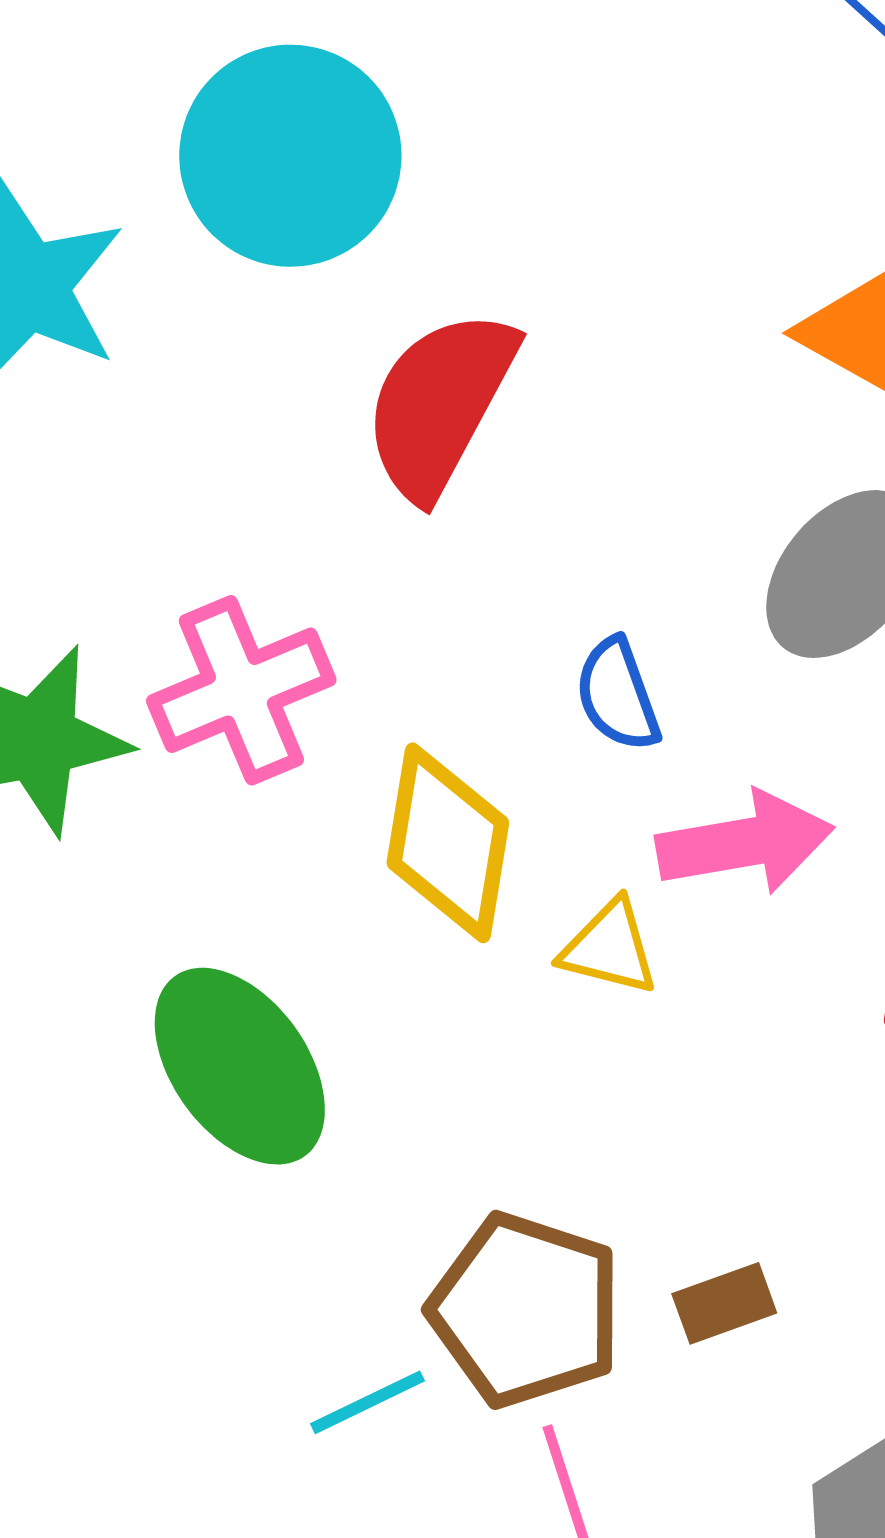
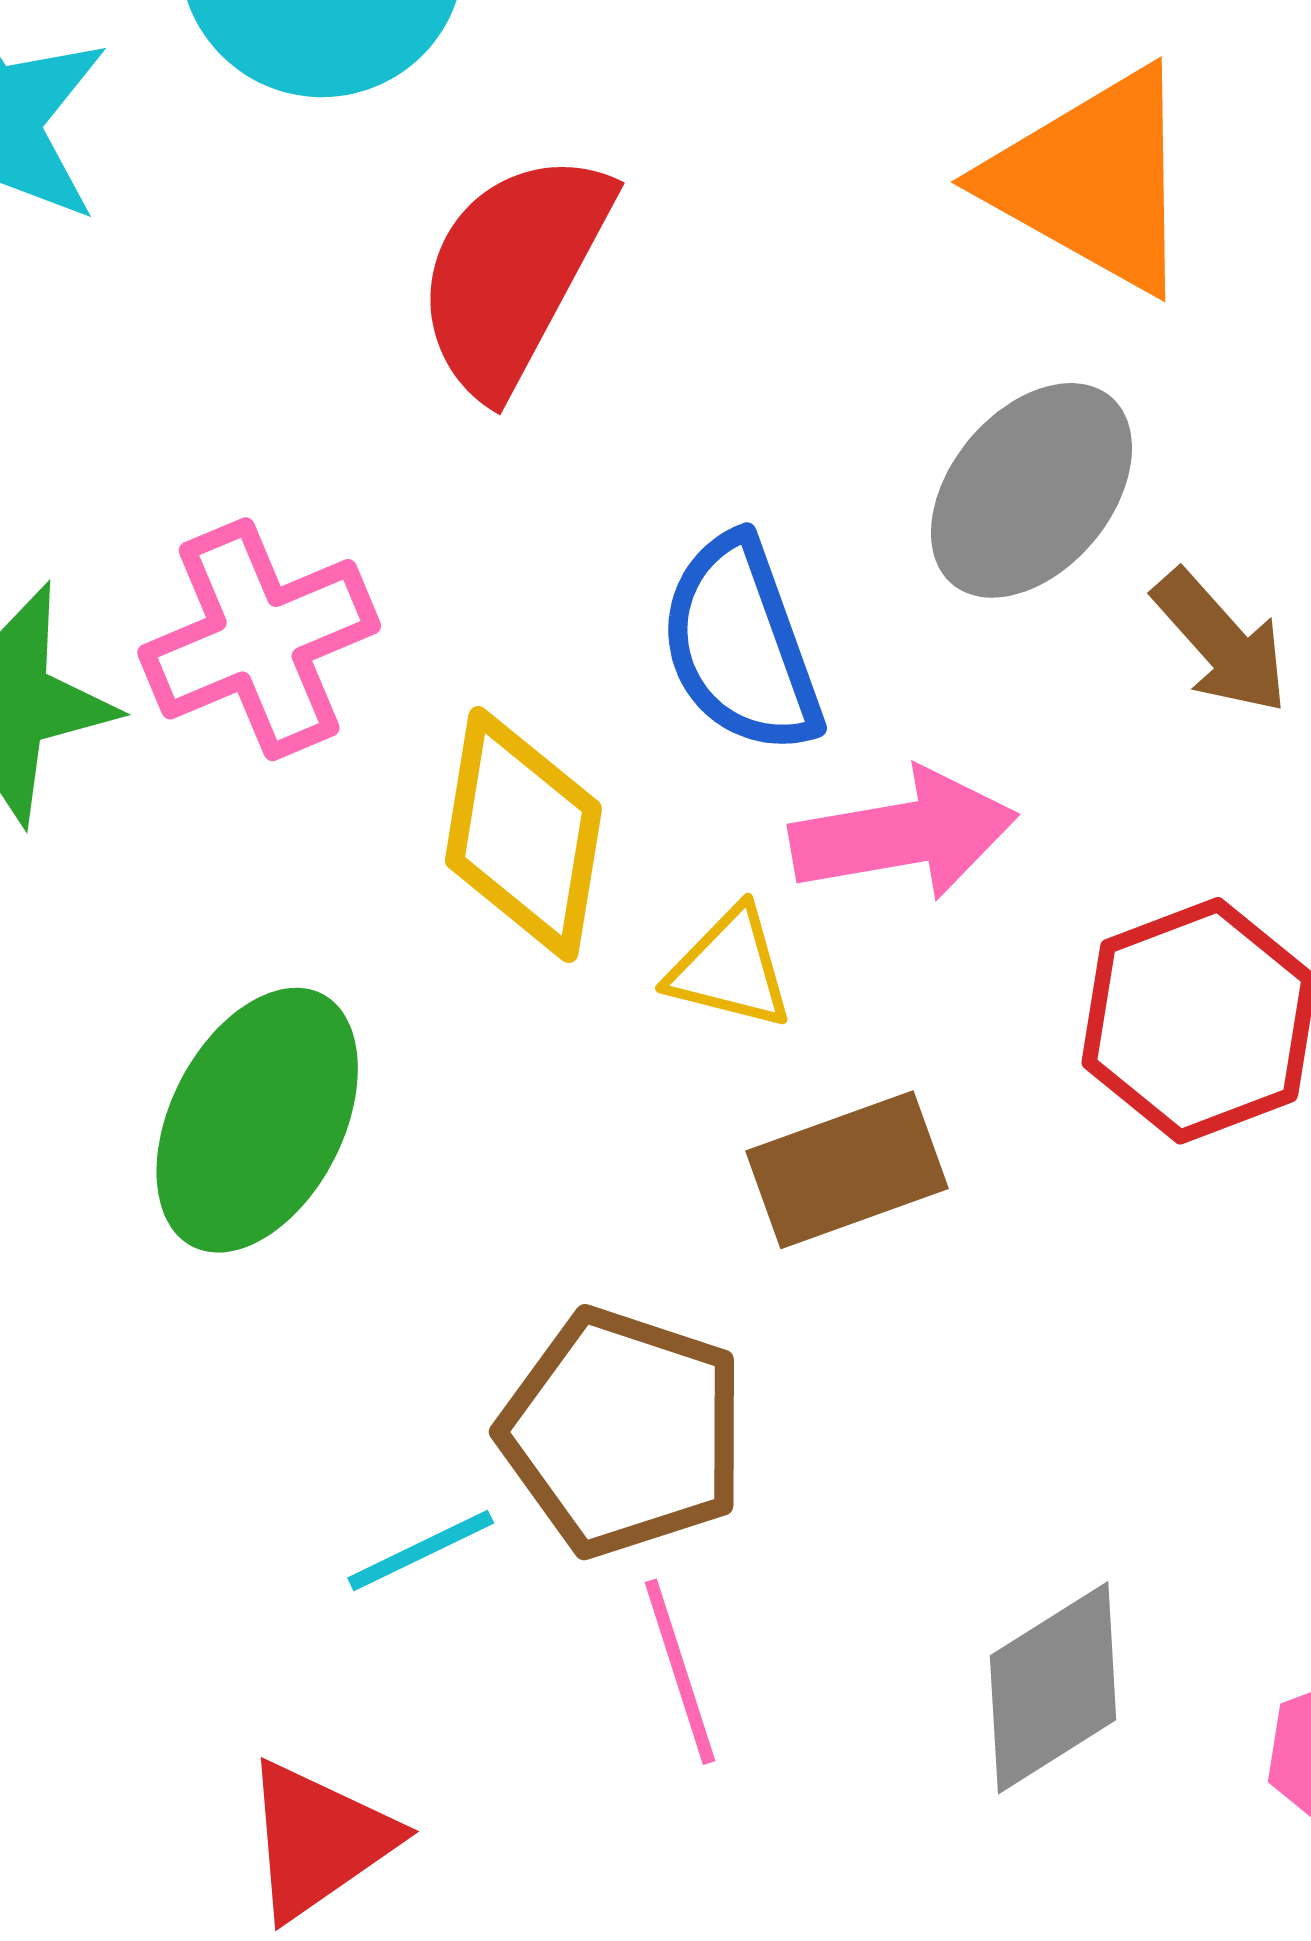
blue semicircle: (618, 695) -> (741, 645), size x1.5
green ellipse: (240, 1066) -> (257, 1120), turned 63
brown rectangle: (724, 1303) -> (847, 1170), moved, size x1.5

